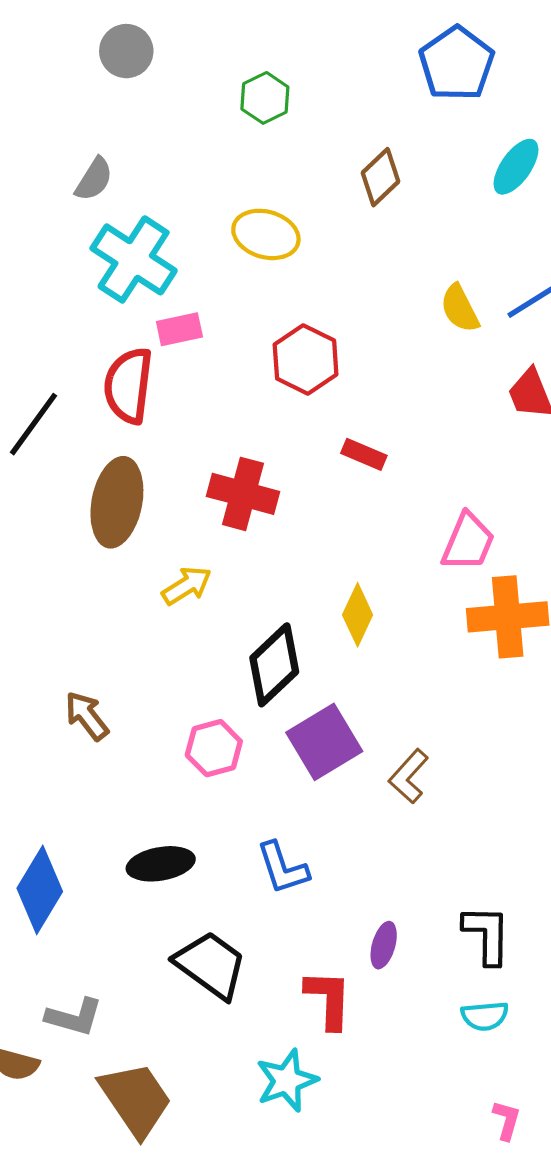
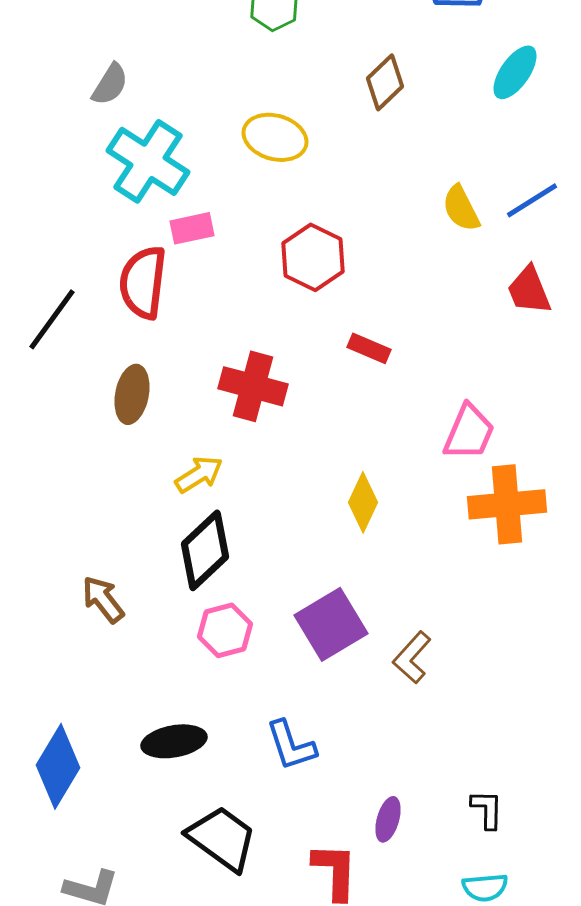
brown ellipse: (117, 502) -> (132, 394), size x0.7
black diamond: (274, 665) -> (205, 550), moved
black L-shape: (487, 935) -> (487, 809), size x0.7

